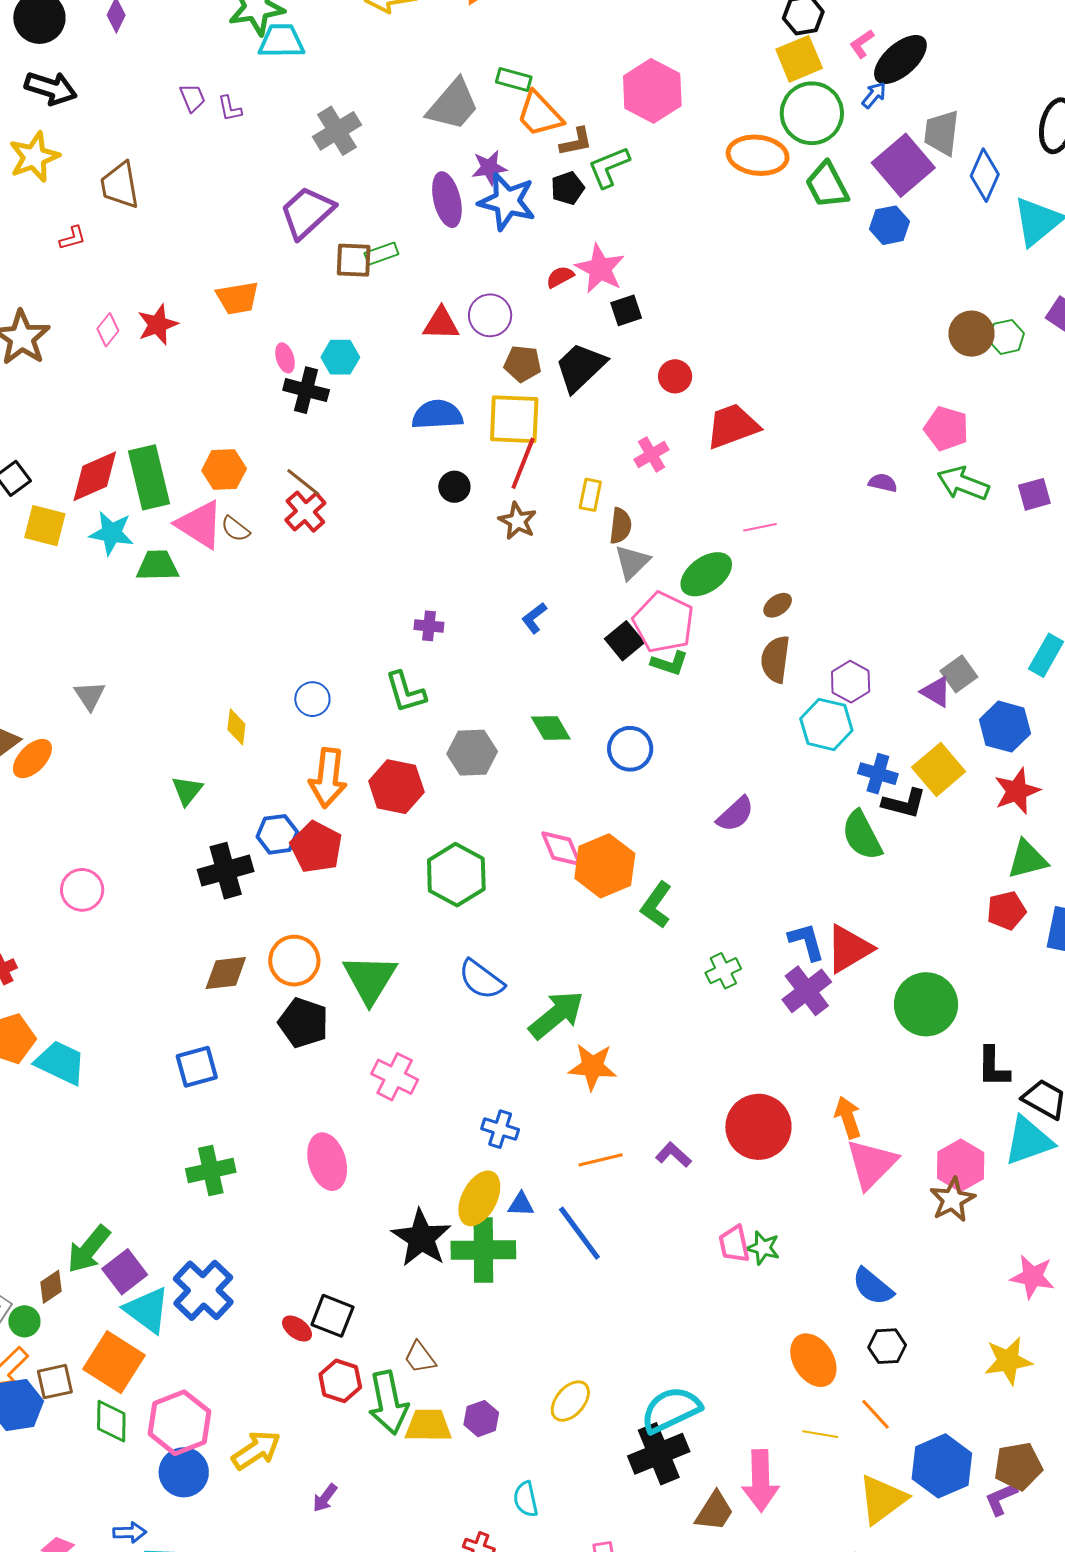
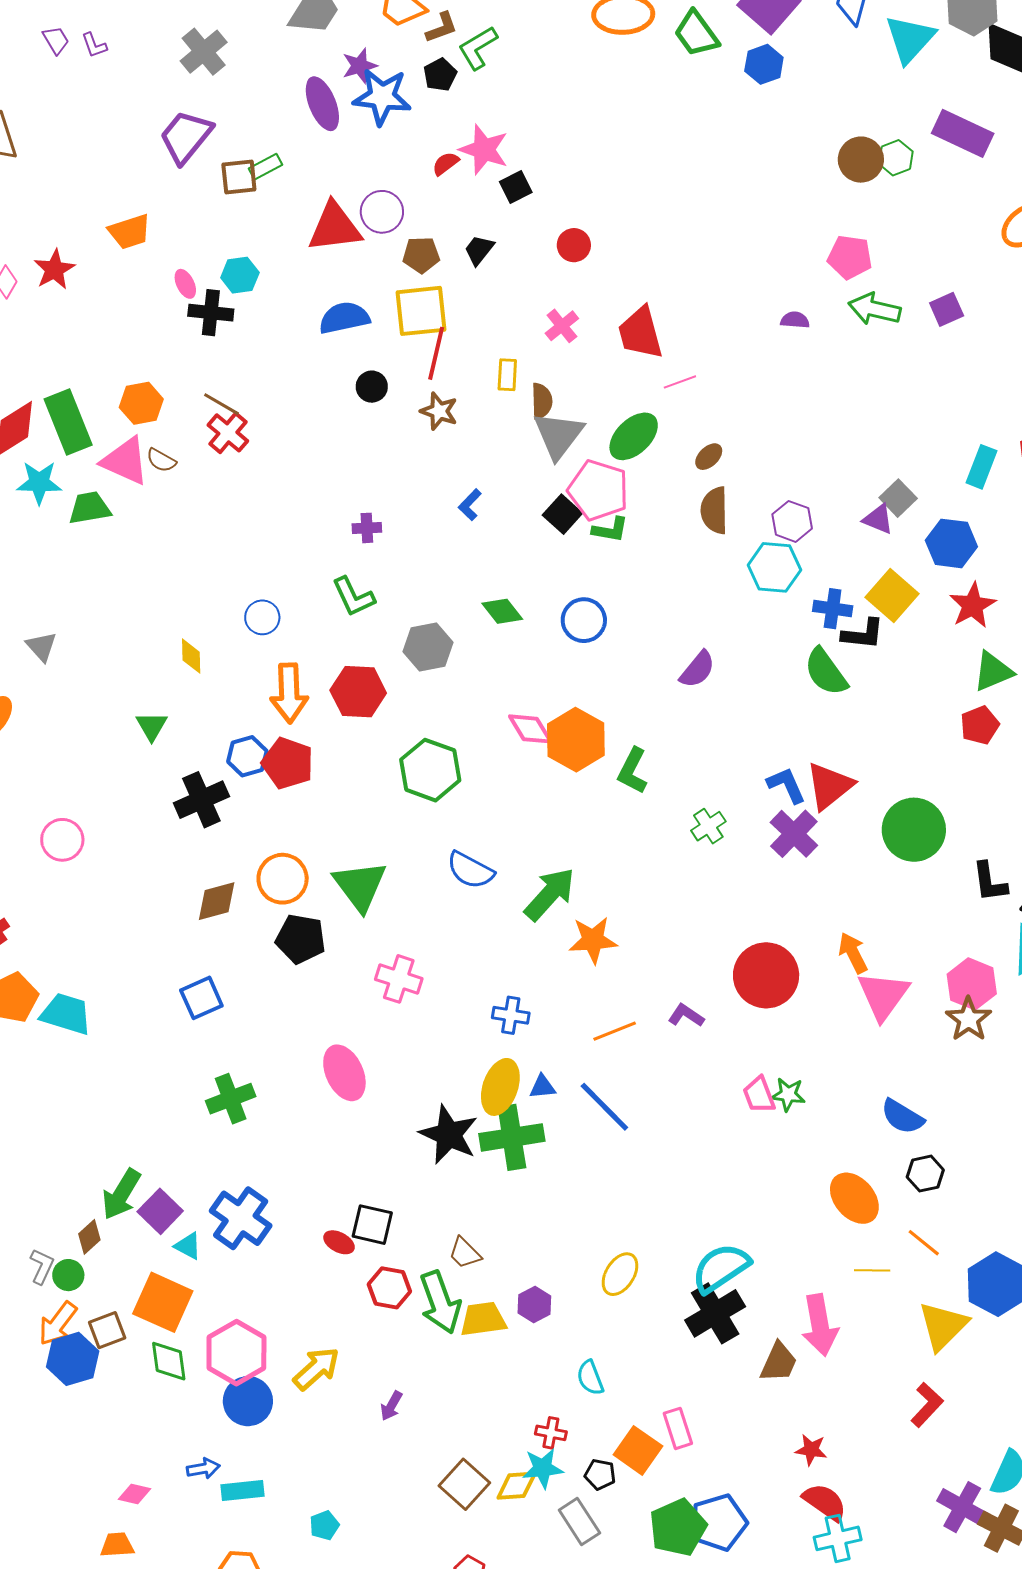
red triangle: (441, 324) -> (335, 227), size x1.5
black trapezoid: (580, 367) -> (479, 250), size x0.6
red trapezoid: (733, 426) -> (640, 333), moved, turned -76
gray triangle: (632, 562) -> (558, 435), size x1.4
cyan triangle: (147, 1310) -> (188, 1246), size x0.6

